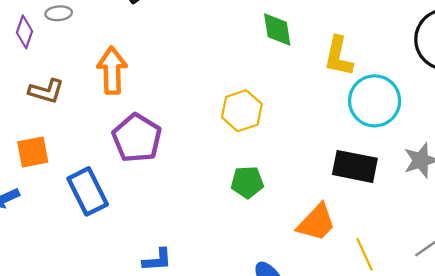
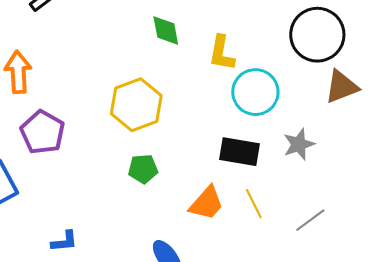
yellow hexagon: (242, 111) -> (136, 105), size x1.4
yellow line: (365, 254) -> (254, 204), moved

